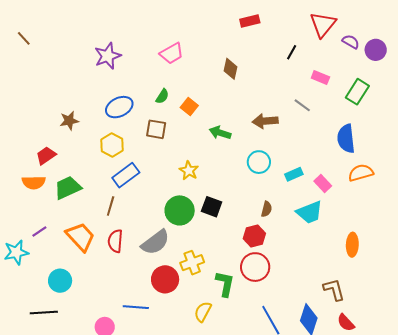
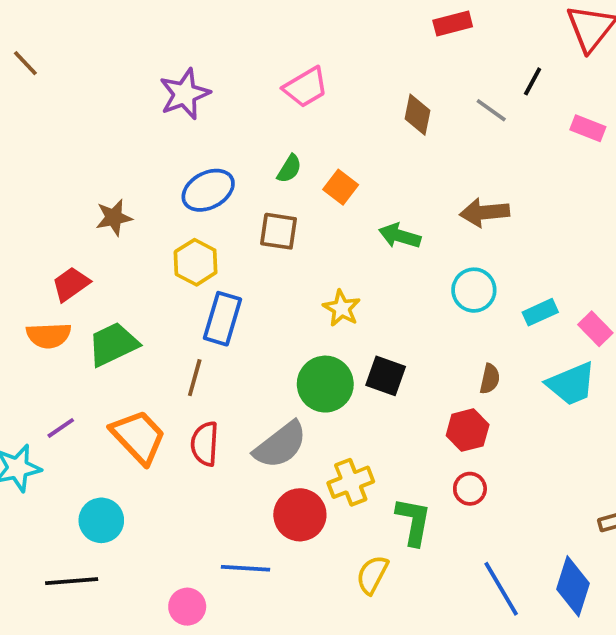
gray line: (302, 105) -> (491, 110), moved
blue rectangle: (126, 175) -> (223, 319), turned -36
red circle: (255, 267) -> (470, 489), size x0.6

